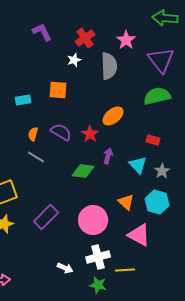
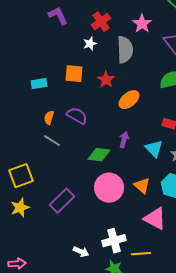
red star: (90, 134) -> (106, 80), moved
pink circle: (93, 220) -> (109, 188), moved

